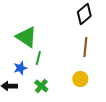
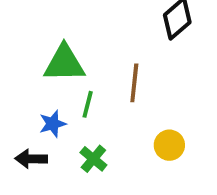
green triangle: (26, 37) -> (64, 63), turned -35
brown line: (85, 47) -> (134, 83), moved

